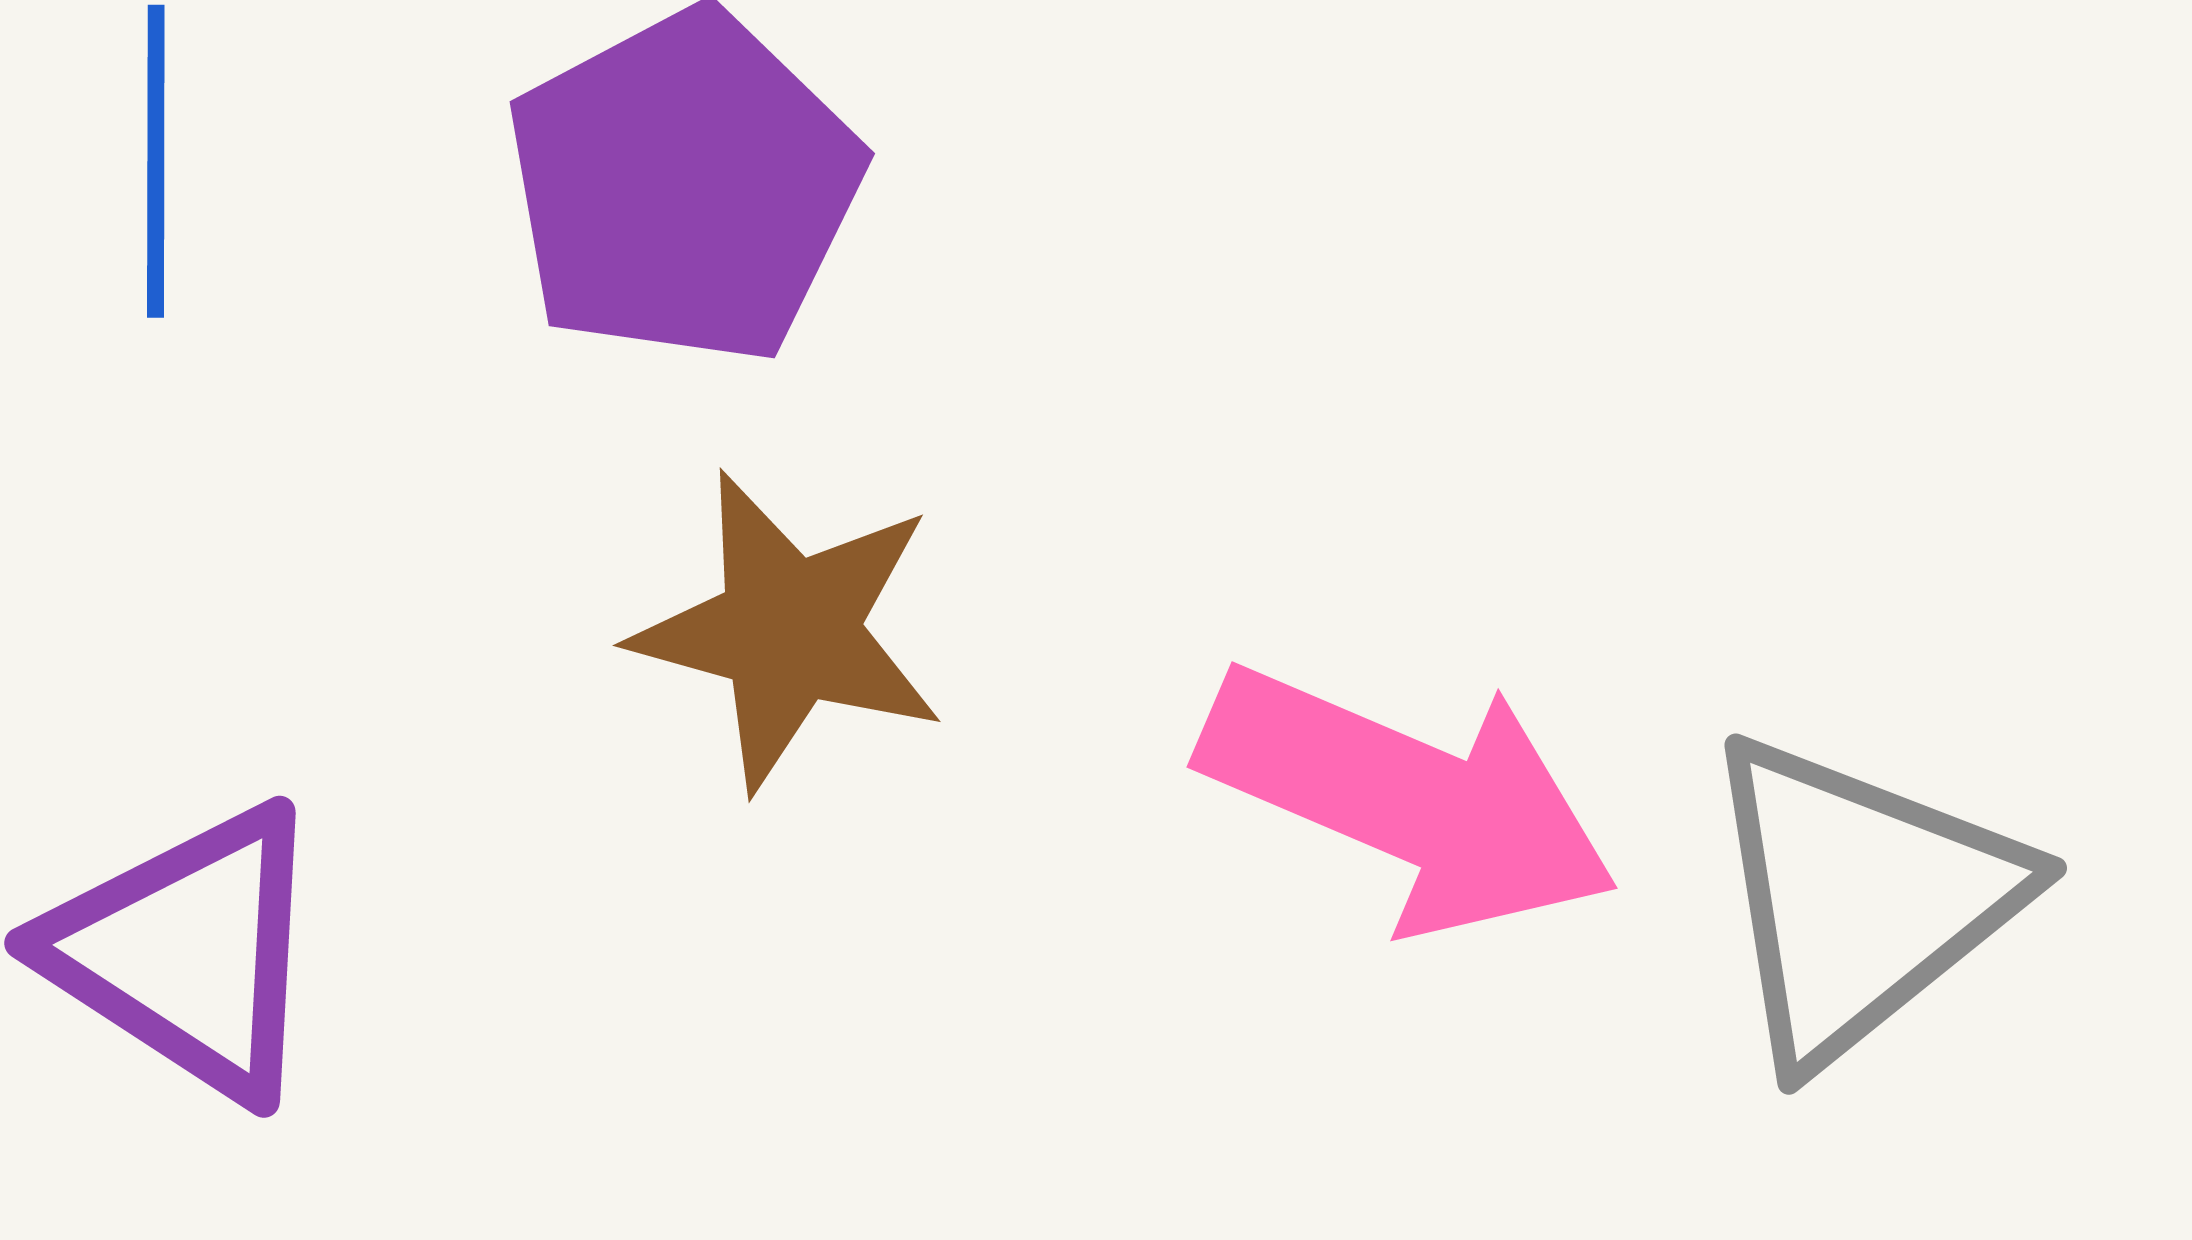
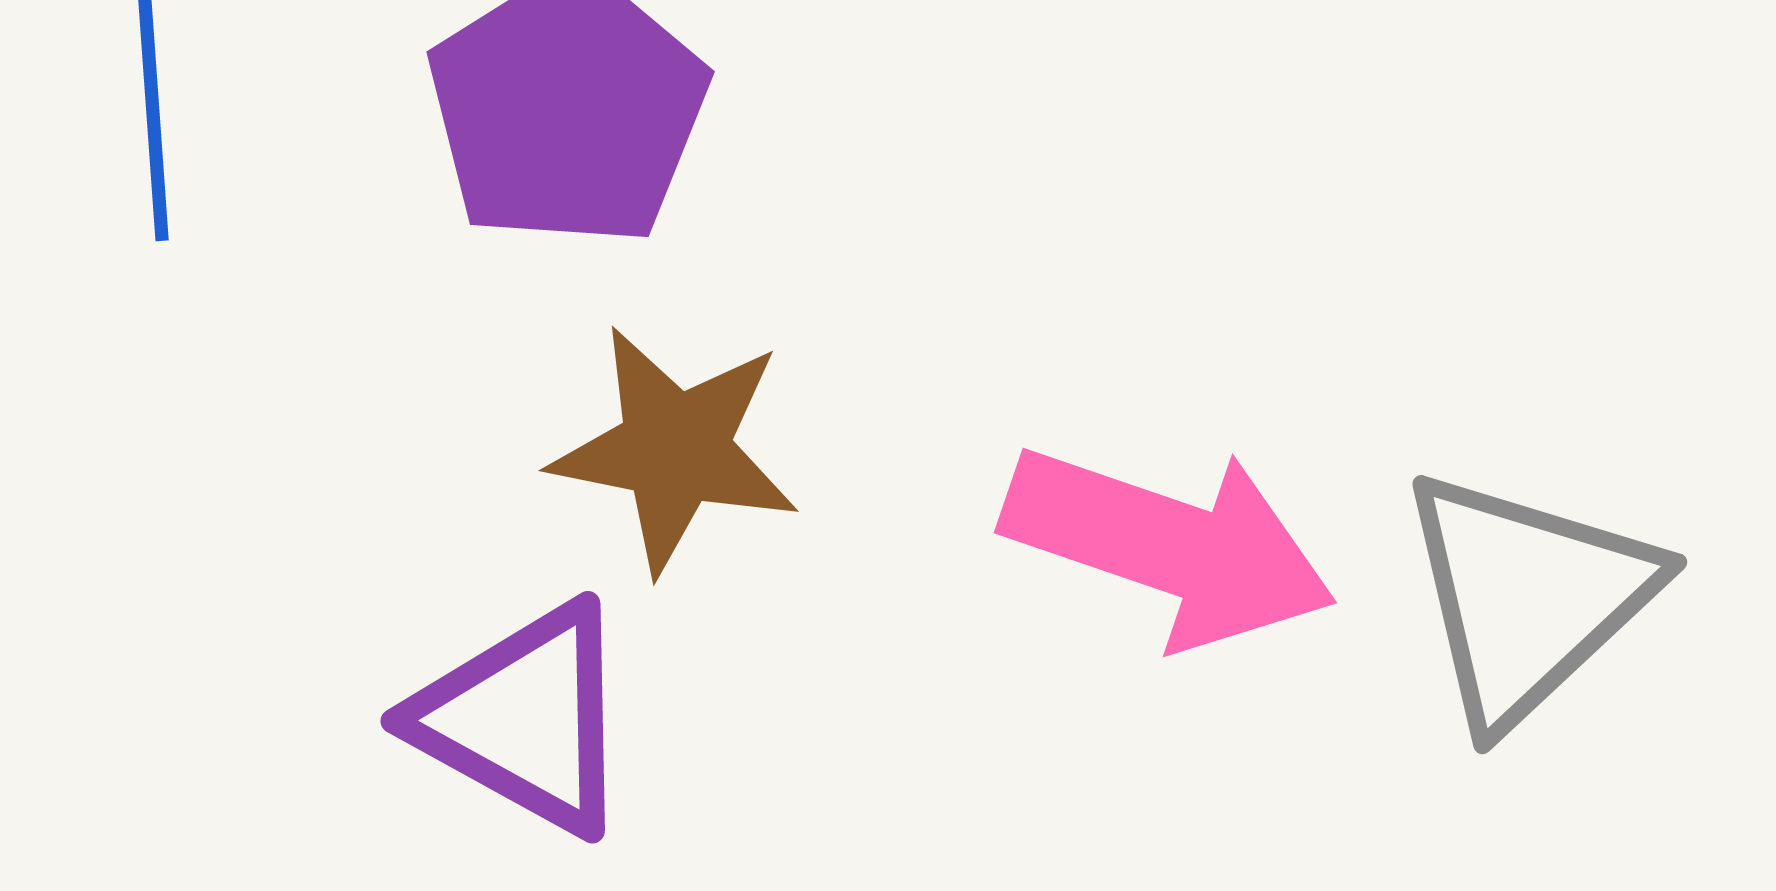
purple triangle: (188, 952) -> (524, 719), moved

